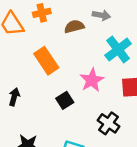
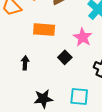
orange rectangle: (46, 61) -> (44, 30), turned -40

